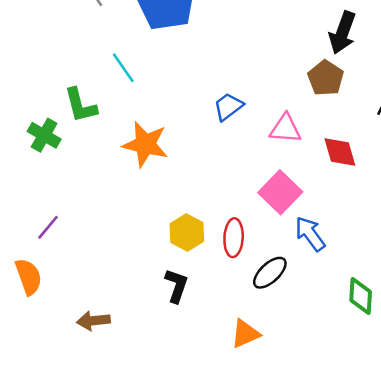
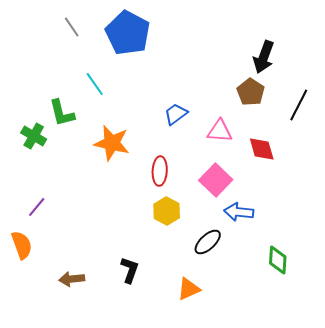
yellow hexagon: (187, 232) -> (167, 211), moved
blue arrow: (310, 234) -> (239, 212), turned -48
red ellipse: (234, 238) -> (160, 171), moved
black L-shape: (176, 286) -> (130, 270), moved

